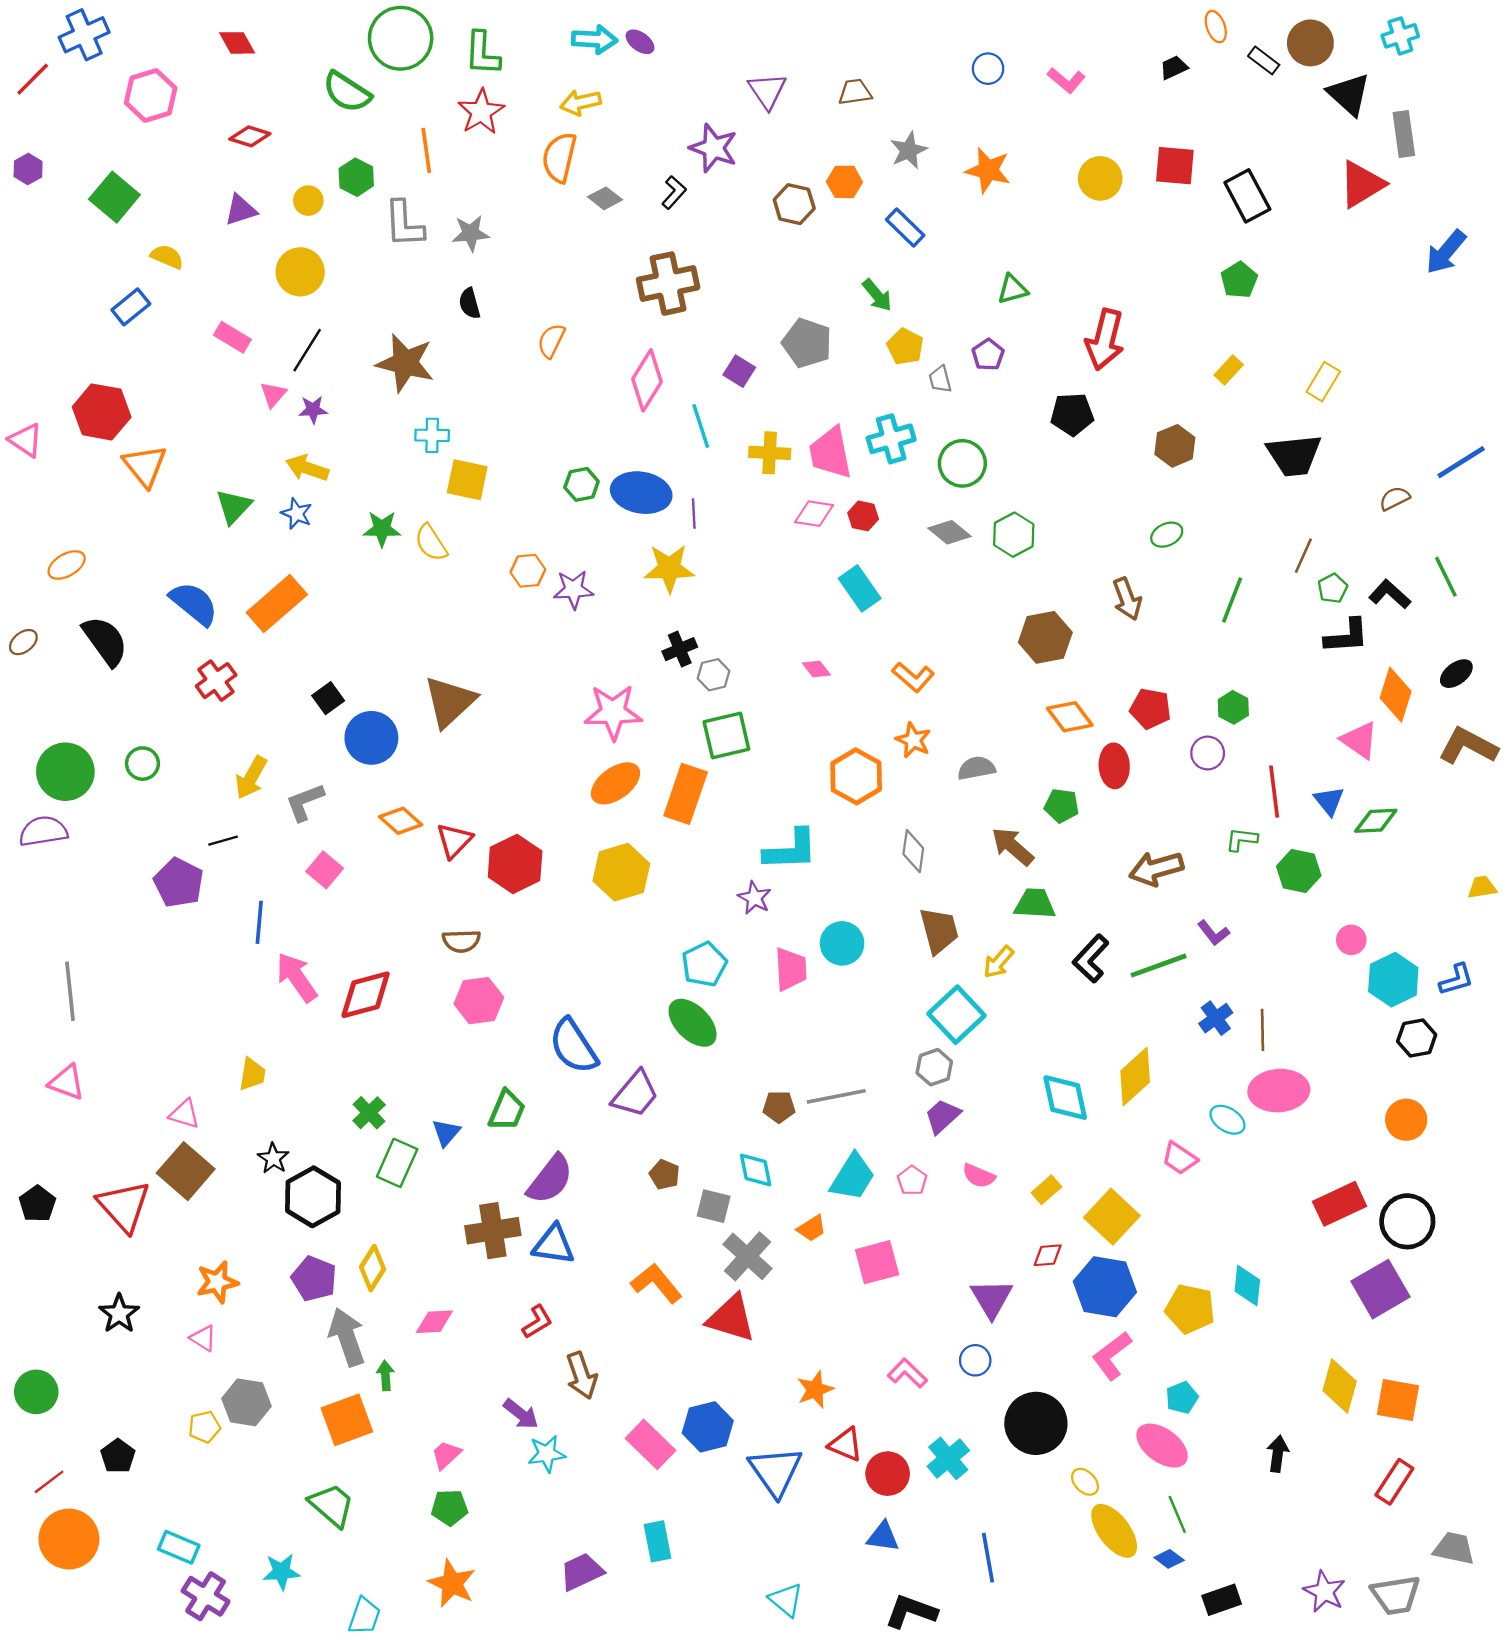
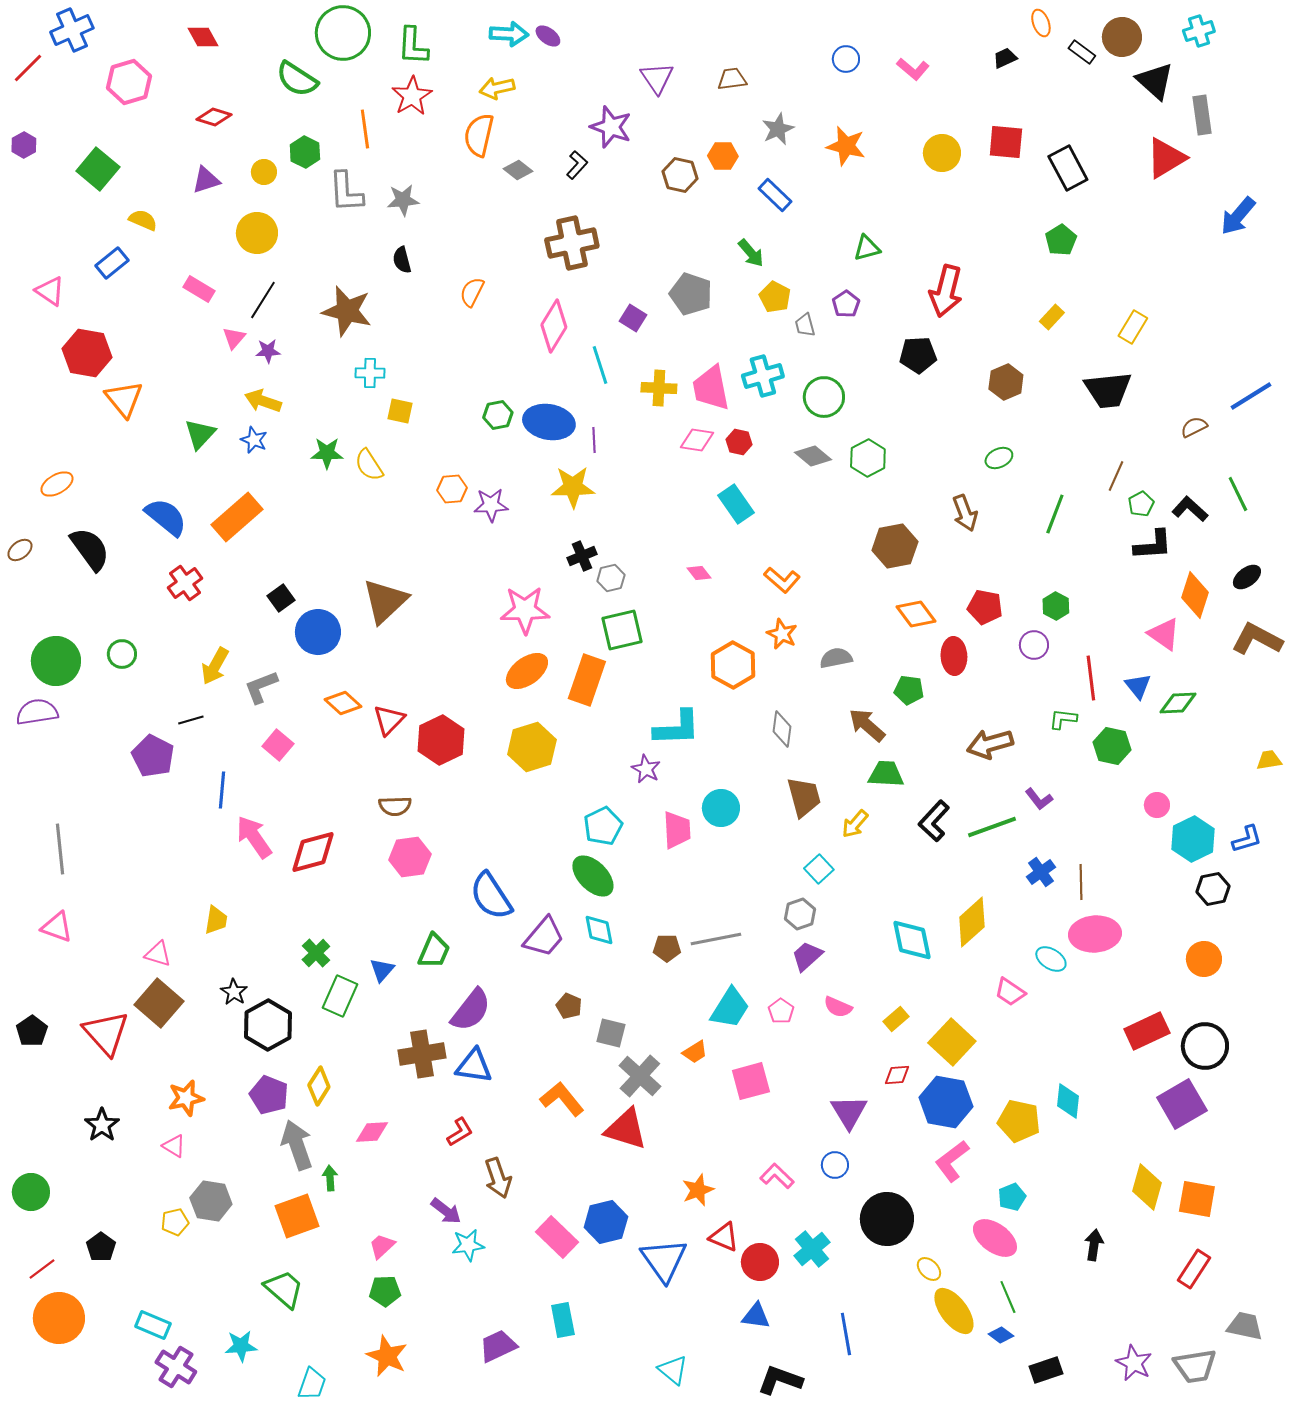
pink triangle: (26, 440) -> (50, 291), moved
yellow square: (467, 480) -> (400, 411), size x0.7
cyan square: (957, 1015) -> (819, 869), size x0.6
cyan diamond: (756, 1170) -> (599, 930), moved

